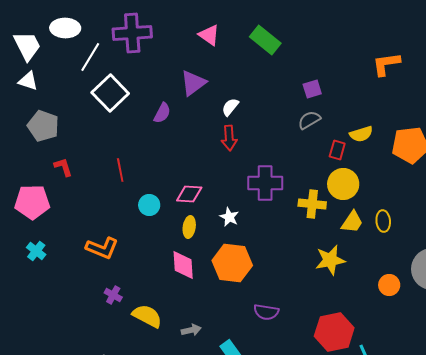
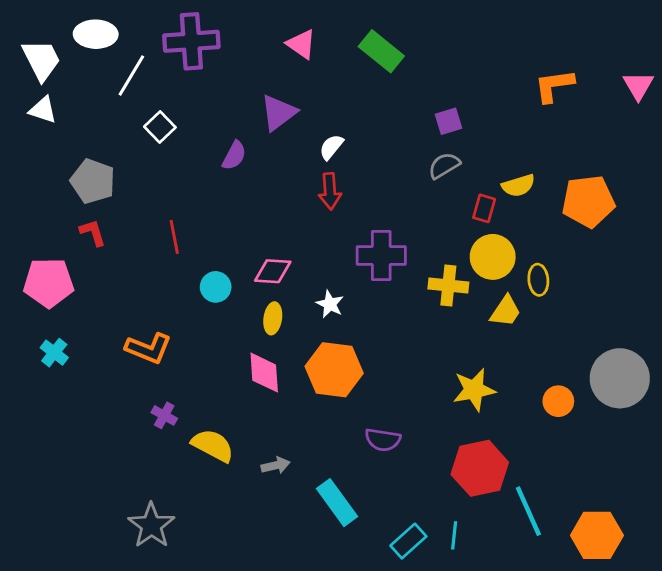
white square: (110, 93) -> (160, 127), size x0.6
gray pentagon: (43, 126) -> (93, 181), moved
yellow ellipse: (383, 221) -> (538, 280), moved
yellow star: (330, 260) -> (474, 390), moved

